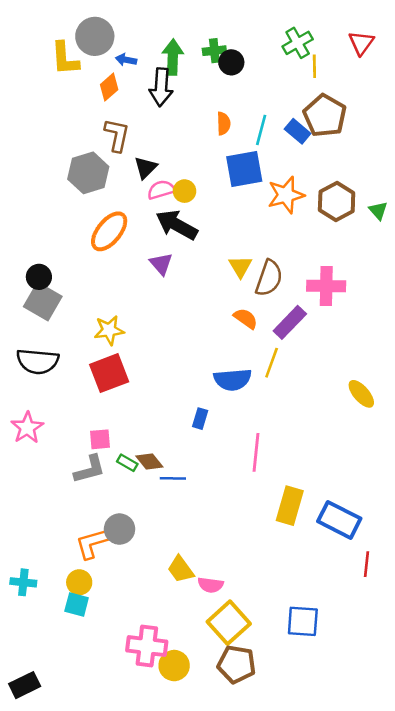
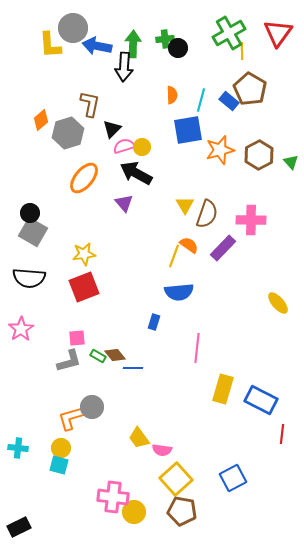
green cross: (298, 43) -> (229, 33), size x1.4
red triangle: (361, 43) -> (278, 33), size x1.4
blue arrow: (126, 60) -> (97, 46), size x1.8
orange diamond: (109, 87) -> (41, 120), moved
yellow line: (272, 363) -> (174, 256), moved
blue square: (303, 621) -> (233, 478), turned -32

